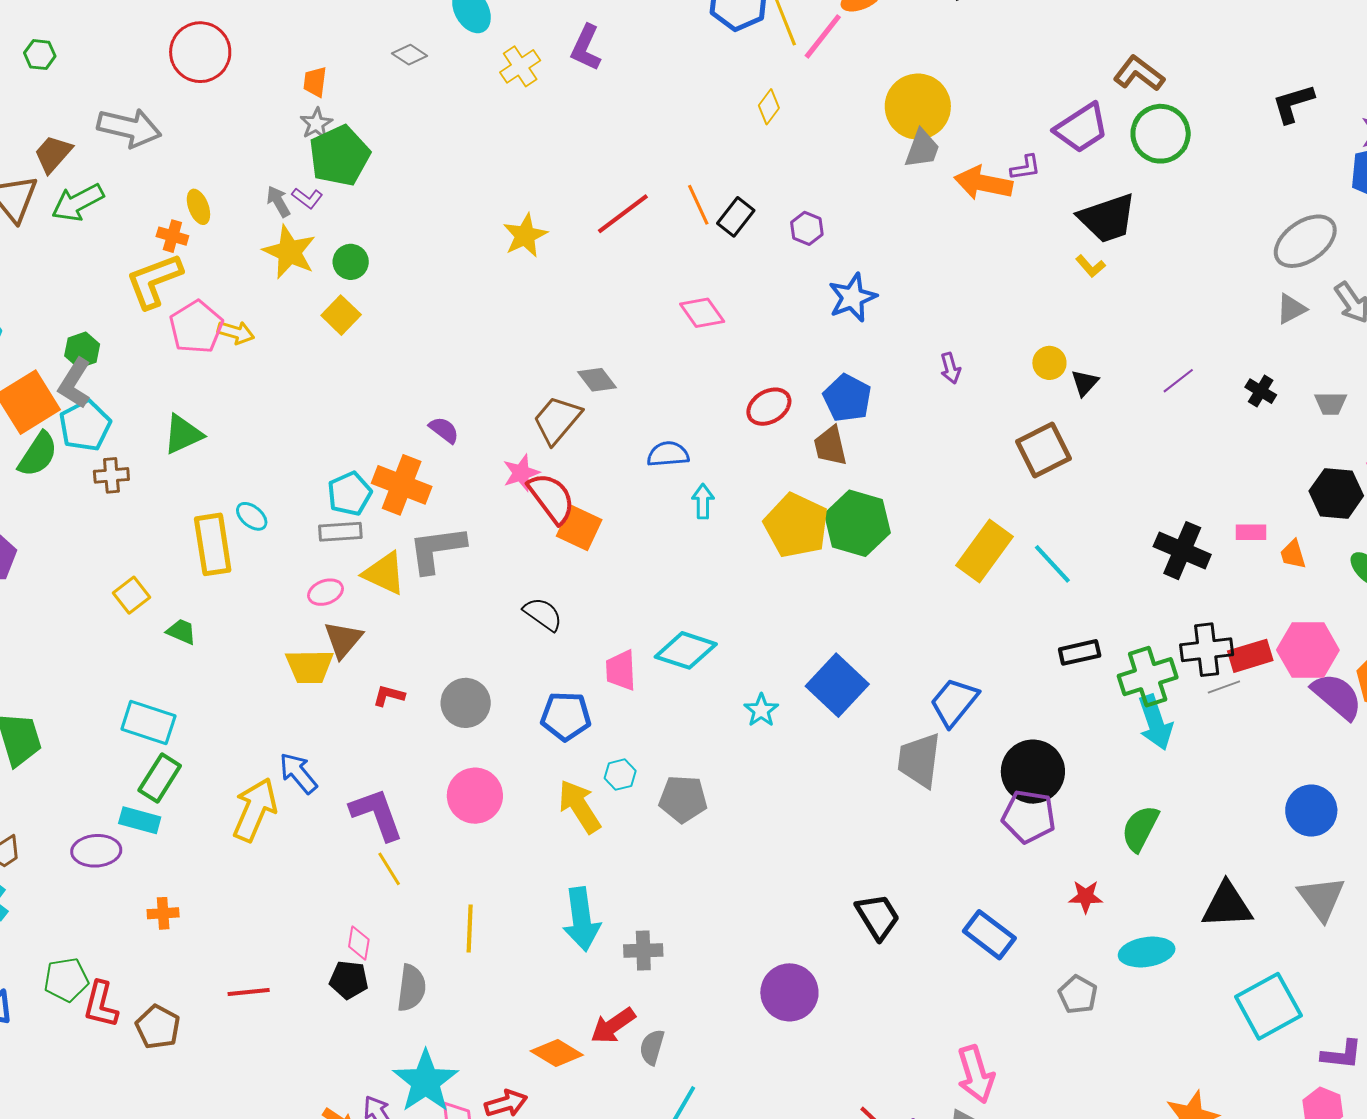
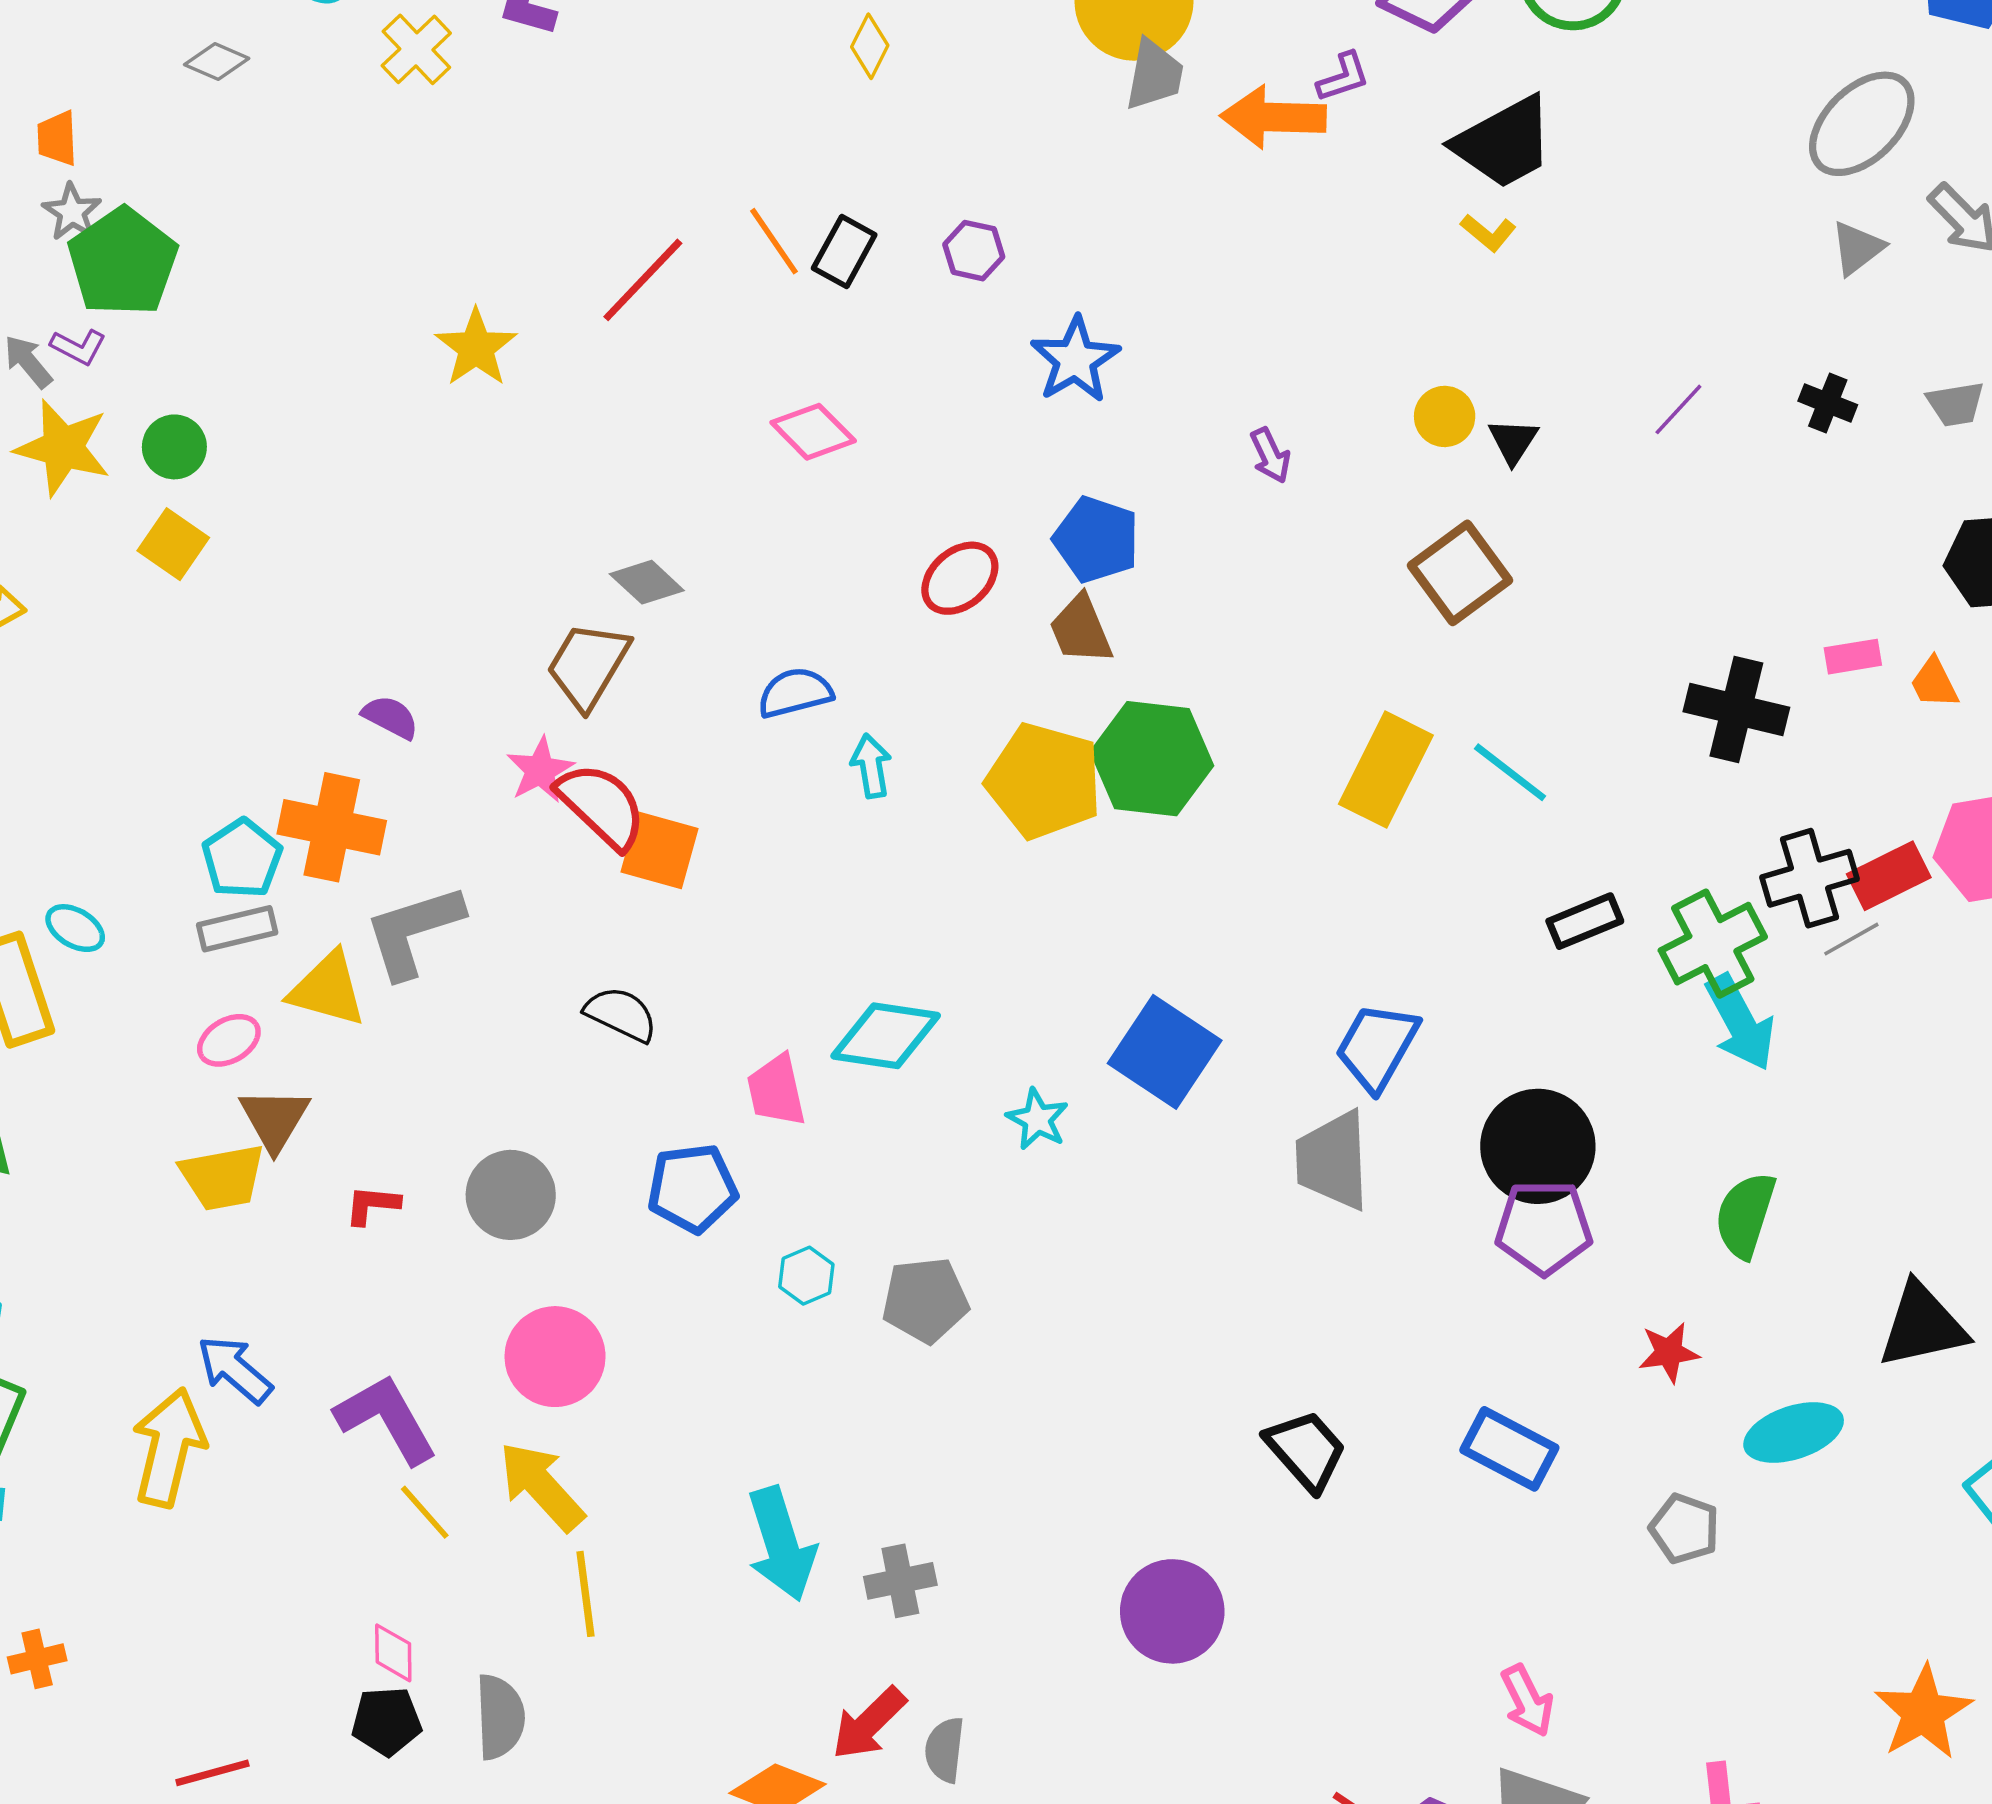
yellow arrow: (580, 806) -> (542, 1486), moved
pink arrow: (976, 1074) -> (1527, 1701), size x0.7

